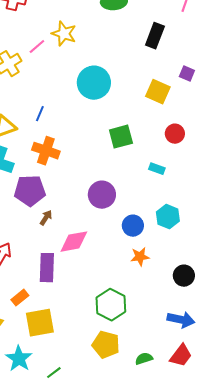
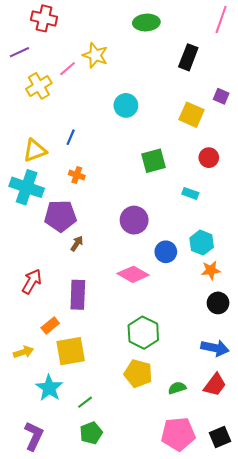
cyan circle: (94, 83) -> (126, 105), size x0.7
orange cross: (46, 151) -> (77, 175), size x0.6
pink diamond: (74, 242) -> (133, 274), moved, turned 40
orange star: (140, 257) -> (211, 270), moved

